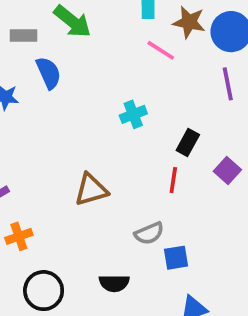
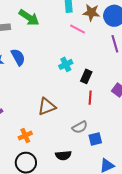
blue semicircle: (49, 73) -> (18, 57), moved
black rectangle: (188, 142) -> (86, 76), moved
orange cross: (19, 236) -> (25, 136), moved

